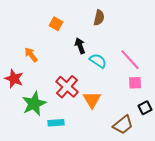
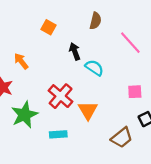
pink line: (130, 60) -> (130, 43), moved
cyan rectangle: (56, 123) -> (58, 134), moved

